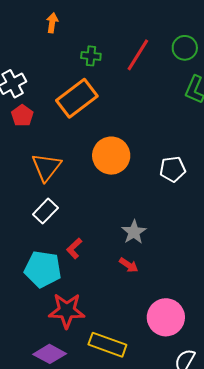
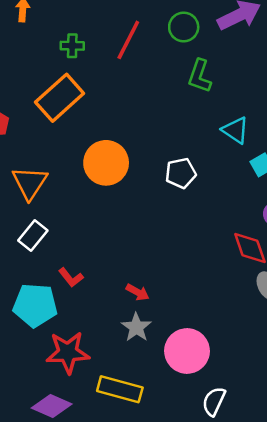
gray star: (134, 232) -> (136, 327), moved
red L-shape: (74, 248) -> (71, 277), turned -80

